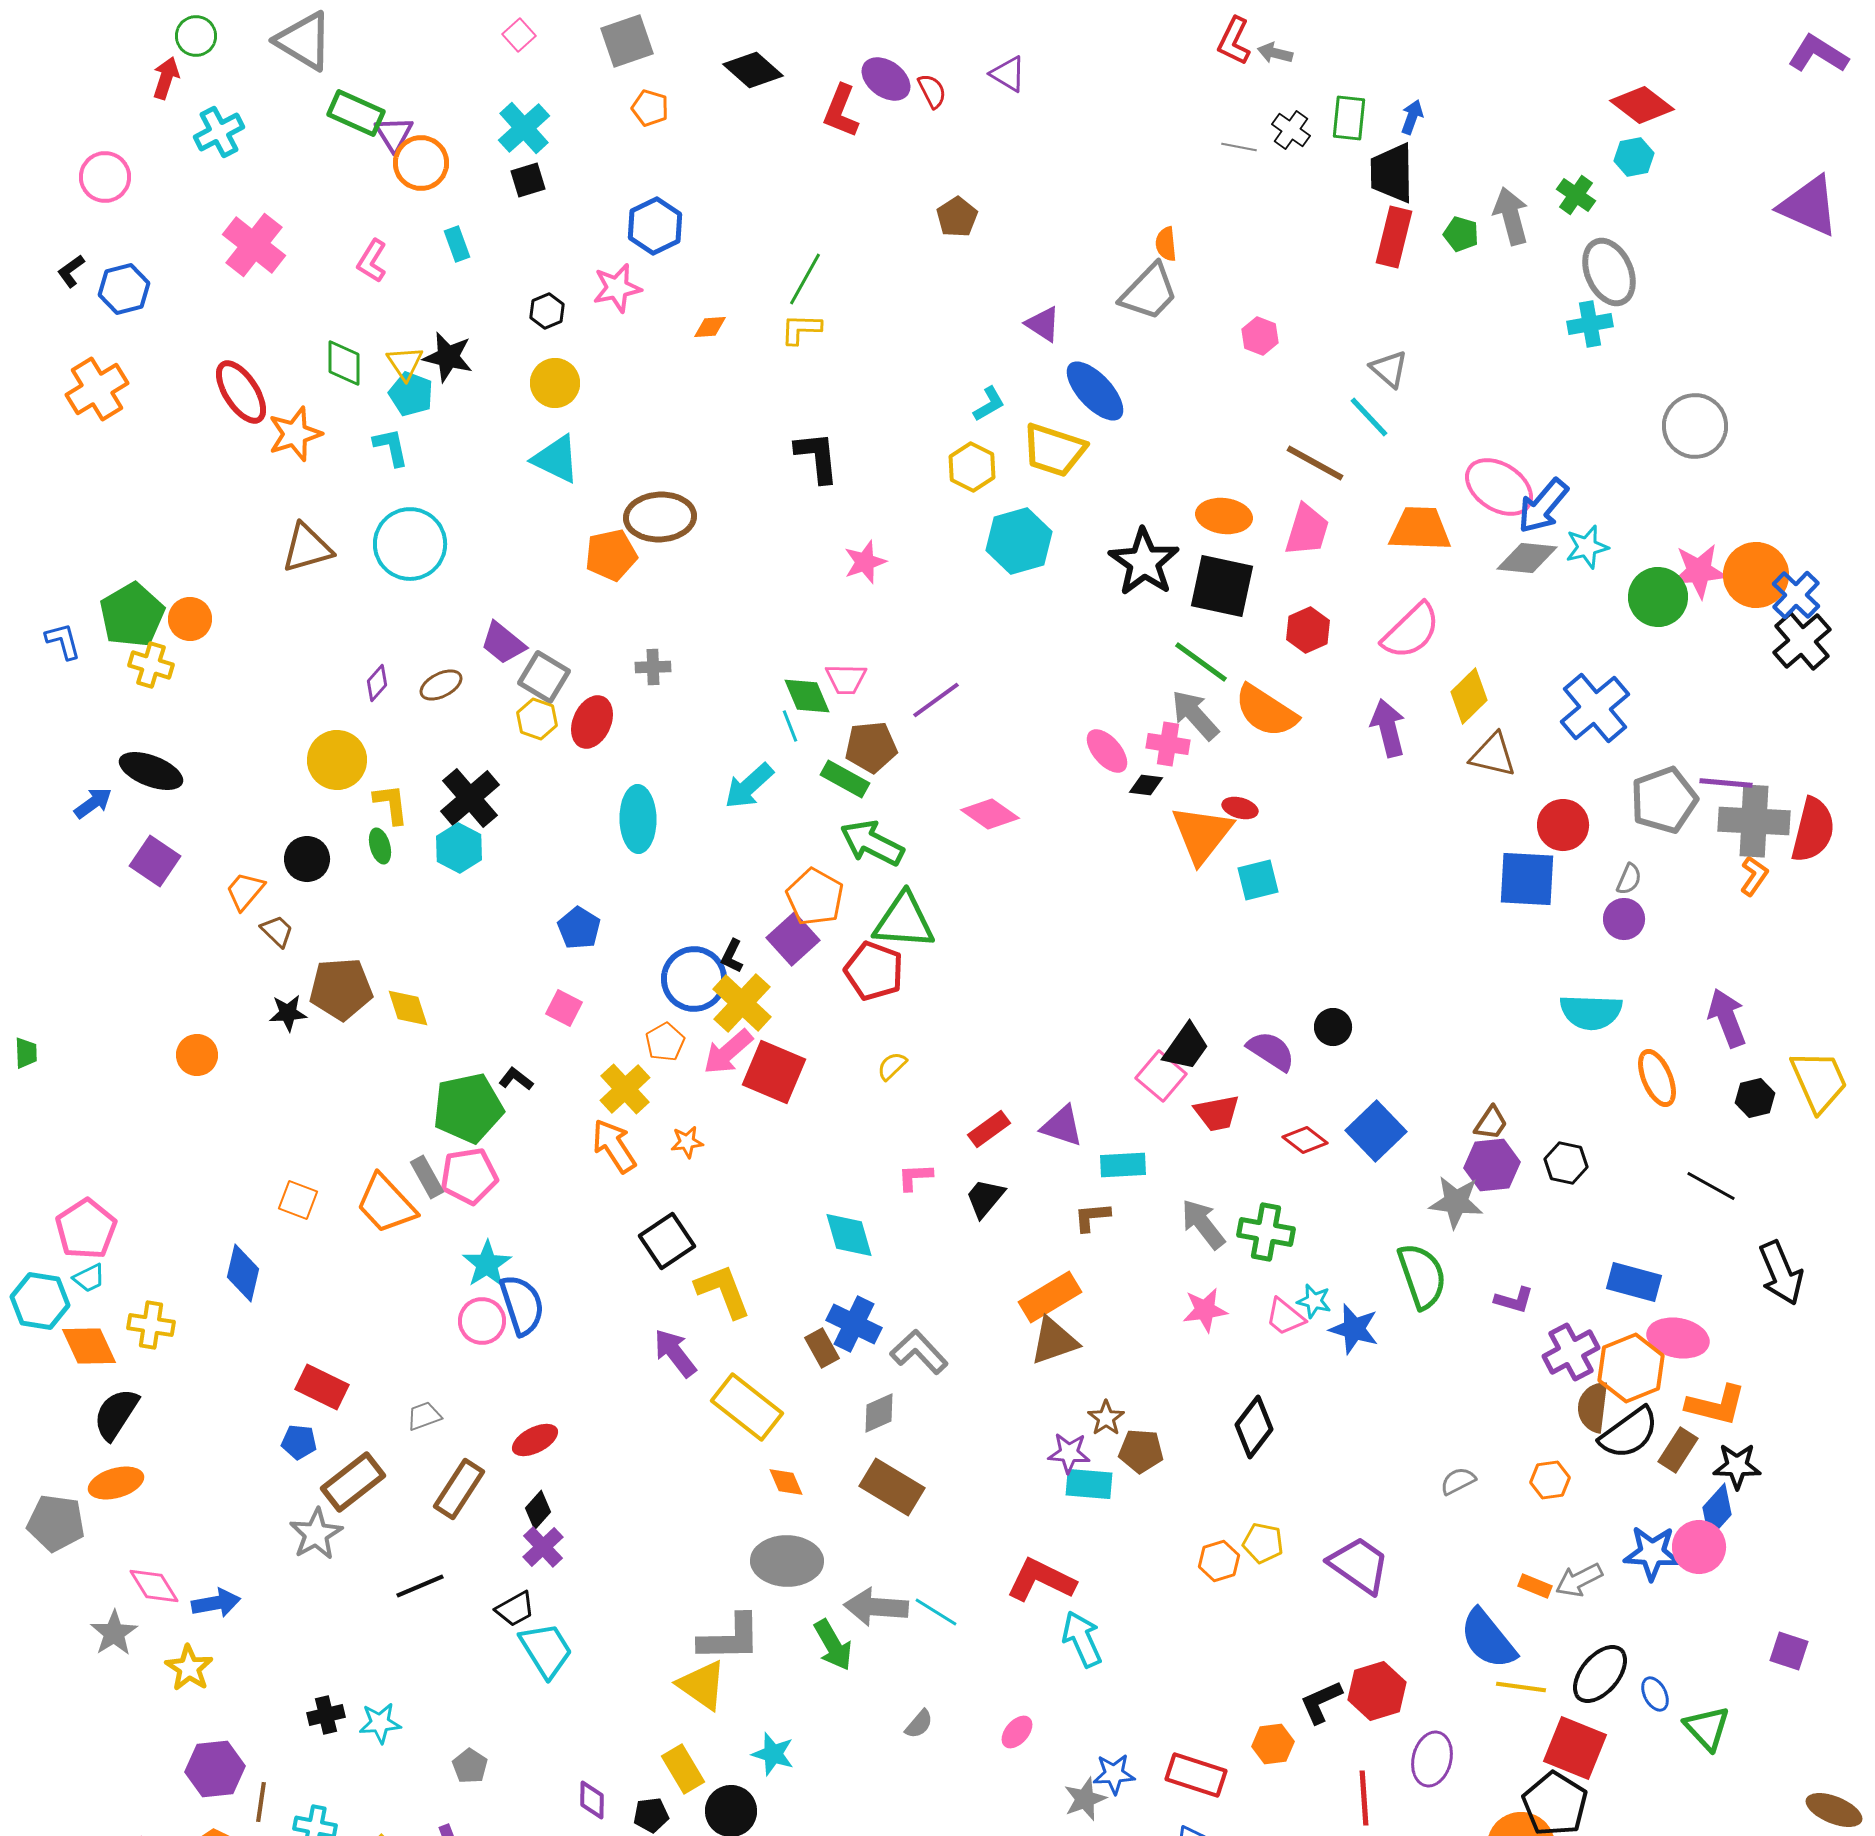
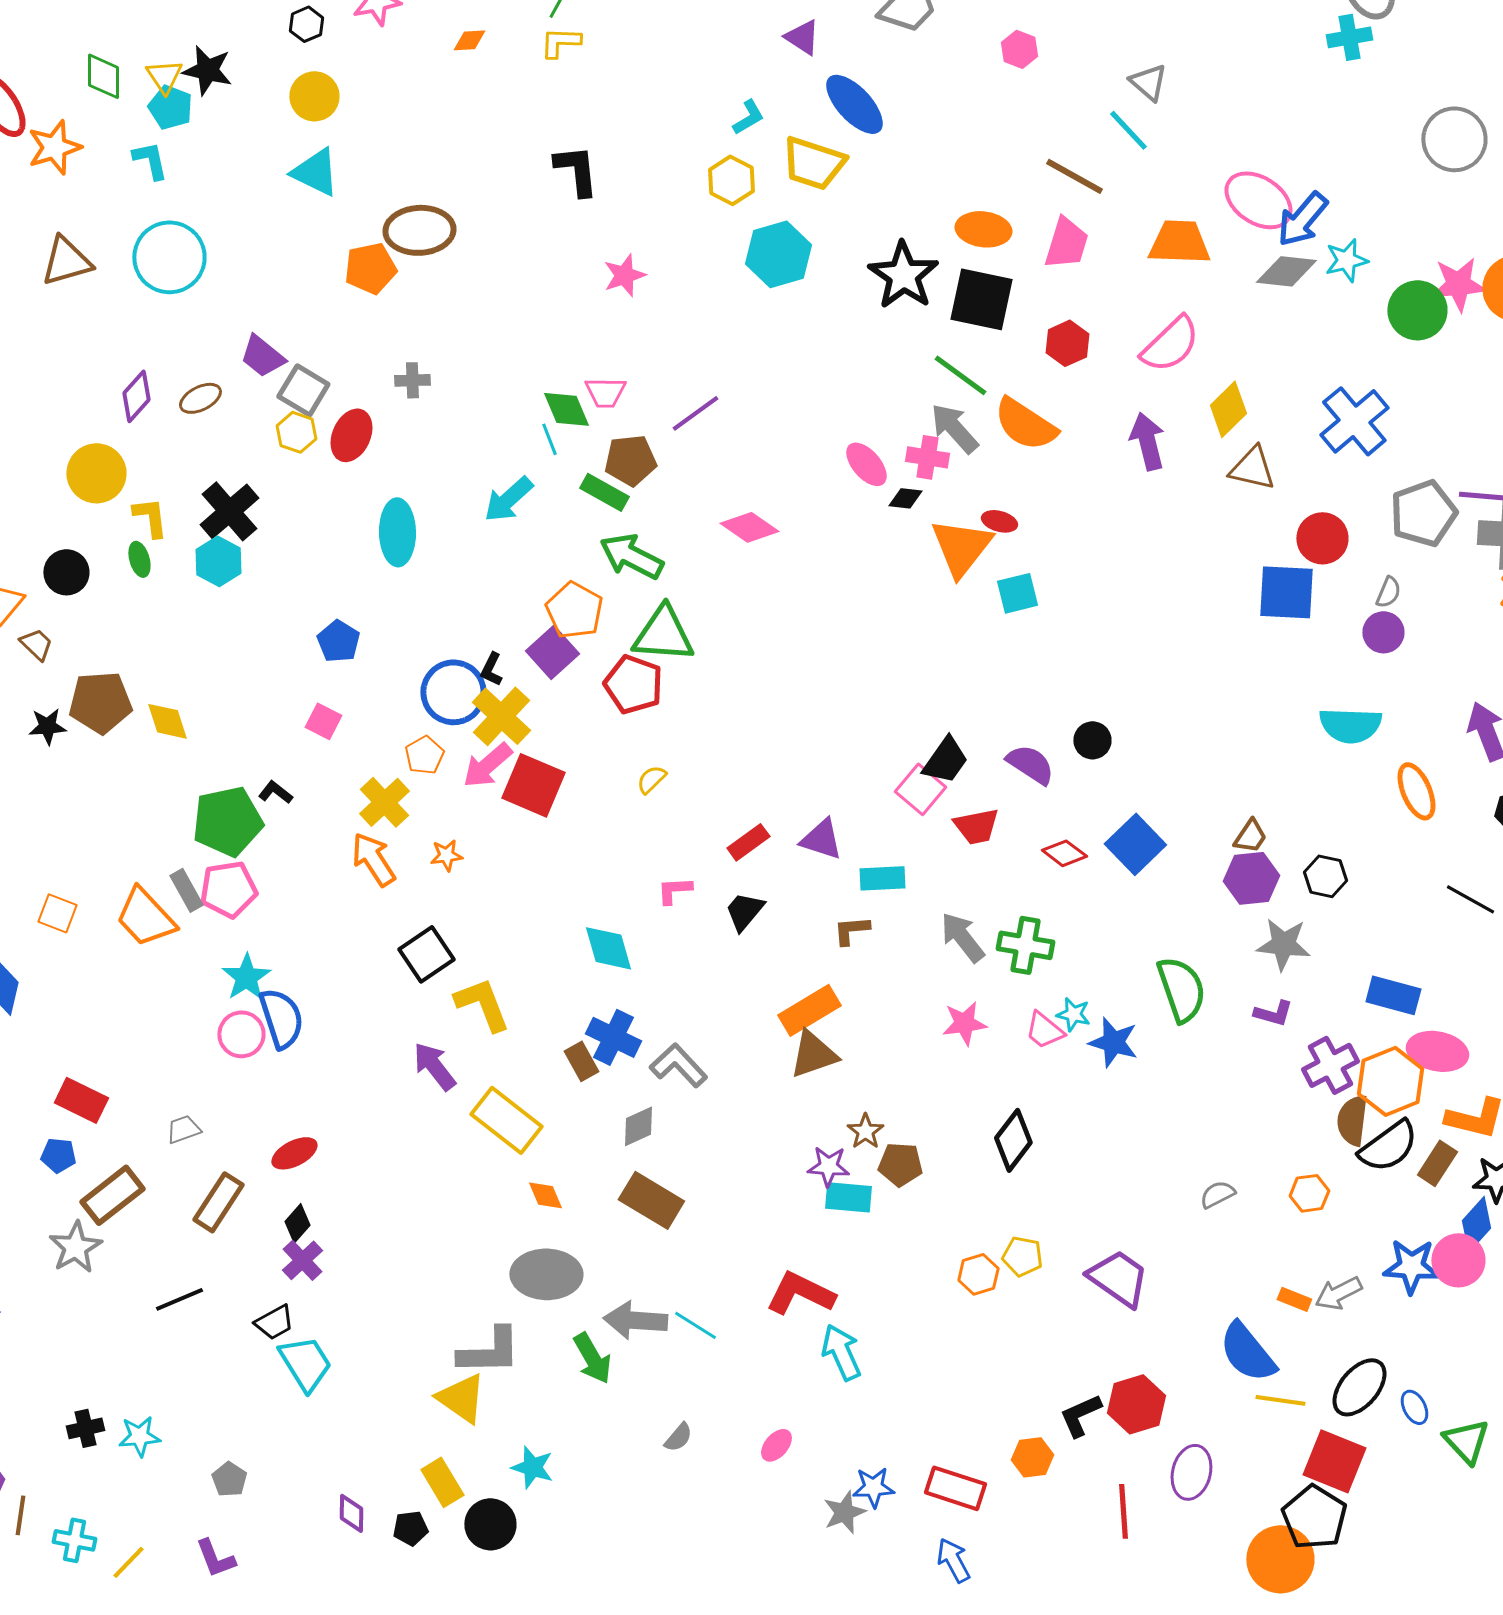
purple diamond: (377, 683) -> (136, 396), size x1.4
gray star: (1456, 1202) -> (1283, 944), moved

